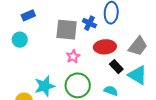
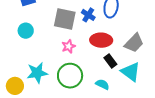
cyan circle: (20, 40) -> (26, 31), moved

